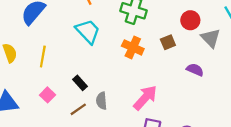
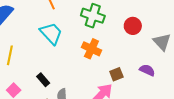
red circle: (190, 20) -> (133, 26), moved
brown square: (168, 42) -> (116, 74), moved

